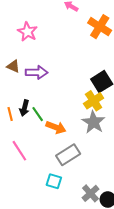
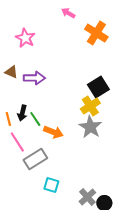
pink line: (19, 151) -> (17, 142), moved
gray rectangle: (68, 155) -> (35, 159), moved

